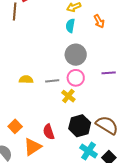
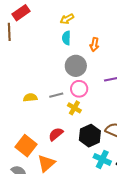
orange arrow: (99, 21) -> (94, 45), moved, turned 48
orange square: (15, 126) -> (26, 146), size x1.5
red semicircle: (49, 132) -> (56, 134), moved, turned 77

